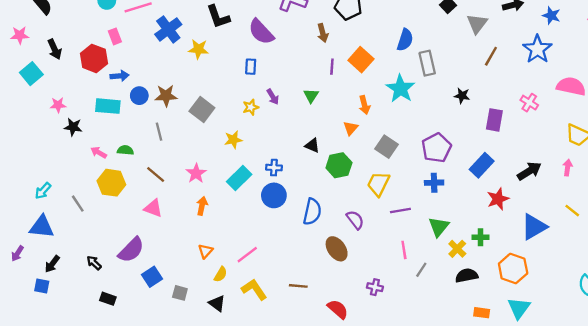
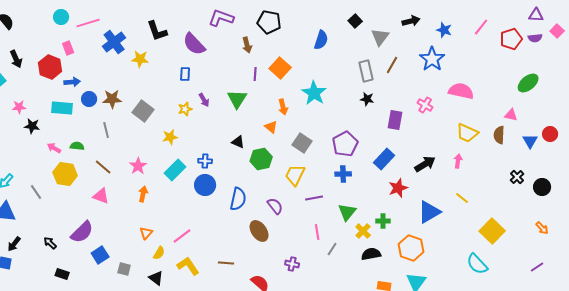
blue semicircle: (405, 40) -> (321, 40), moved
gray rectangle: (427, 63) -> (366, 71), moved
green triangle: (311, 96) -> (237, 99), size x1.5
orange triangle: (351, 128) -> (271, 127), turned -32

